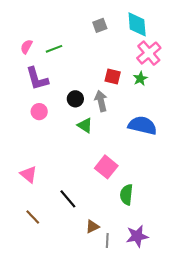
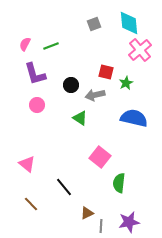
green star: (140, 79) -> (126, 83), moved
black circle: (75, 99) -> (71, 85), moved
gray arrow: (101, 101) -> (95, 95), turned -90

